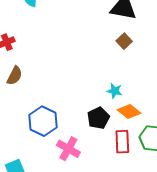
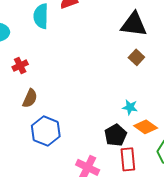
blue hexagon: (43, 121) -> (46, 131), moved
red rectangle: (122, 142) -> (128, 159), moved

